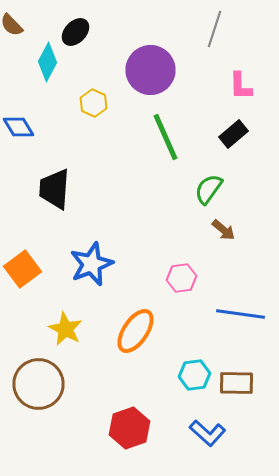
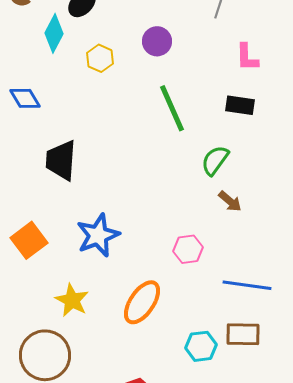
purple circle: (150, 70) -> (157, 41), size x0.6
yellow hexagon: (94, 103) -> (100, 58), moved
black rectangle: (234, 134) -> (240, 105), turned 48
brown rectangle: (236, 383) -> (243, 334), moved

